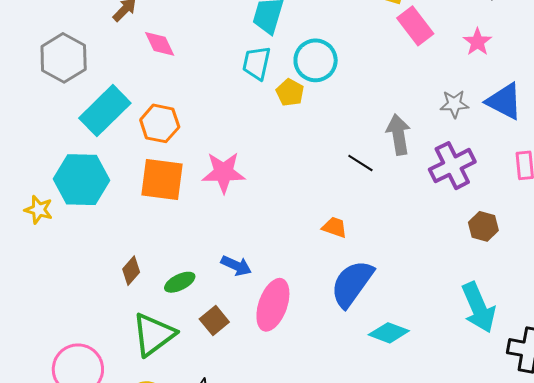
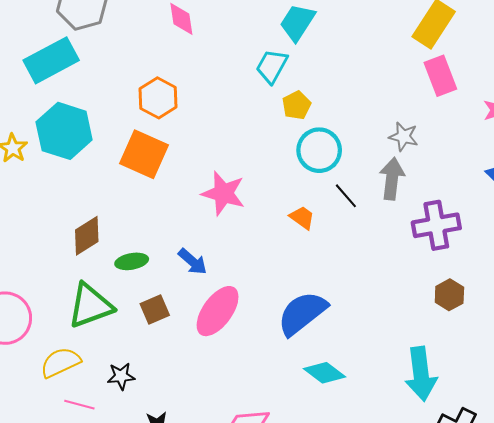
cyan circle: (316, 60) -> (319, 150), moved
gray star: (454, 104) -> (403, 137), moved
cyan rectangle: (105, 111) -> (51, 60), moved
pink star: (224, 172) -> (223, 193), moved
orange trapezoid: (335, 227) -> (302, 218), moved
brown diamond: (131, 271) -> (87, 236), size x1.4

